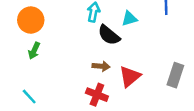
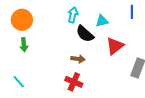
green arrow: (34, 51) -> (24, 45), turned -32
red triangle: (130, 76) -> (115, 46), moved

